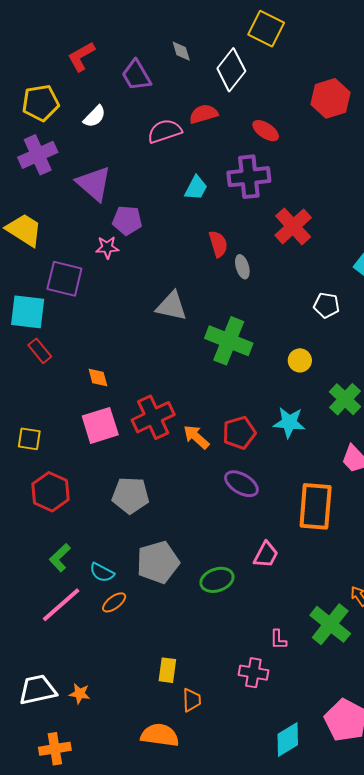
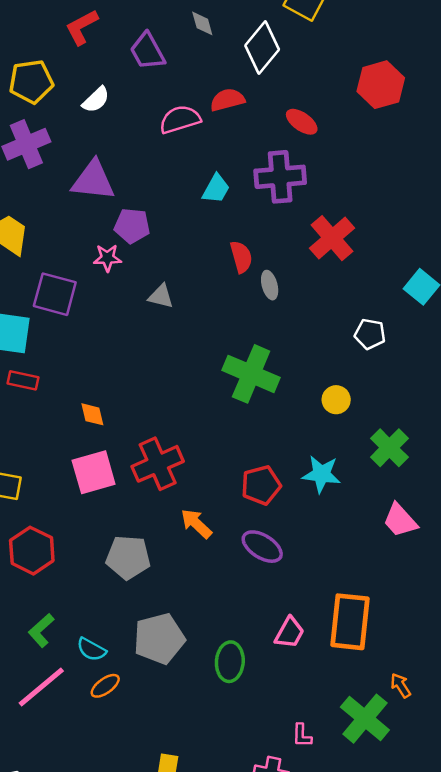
purple triangle: (94, 184) -> (93, 180), turned -36
gray triangle: (172, 306) -> (161, 296), moved, size x0.7
red rectangle: (40, 351) -> (23, 380), turned -40
orange arrow: (196, 437) -> (196, 524), moved
orange rectangle: (316, 506) -> (350, 622), moved
green ellipse: (217, 580) -> (230, 662), turned -68

